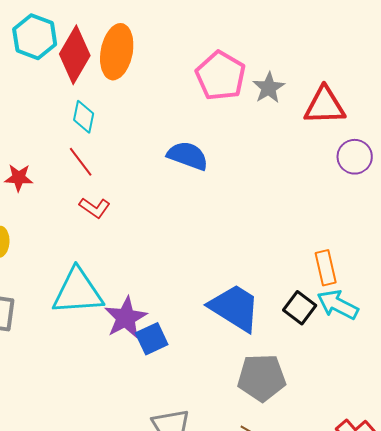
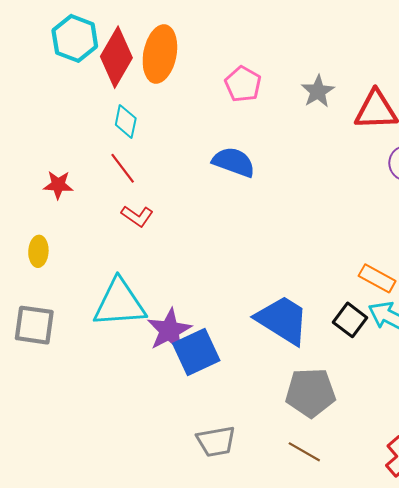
pink pentagon: (221, 76) -> (243, 84), moved, size x0.7
orange rectangle: (326, 268) -> (377, 278), turned -48
blue square: (152, 339) -> (196, 352), size x1.4

